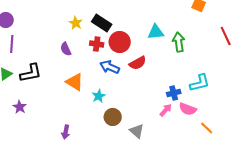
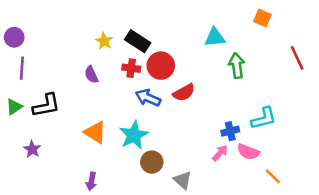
cyan triangle: (156, 32) -> (215, 37), moved
orange triangle: (75, 82) -> (95, 132), moved
cyan star: (99, 96) -> (134, 135), size x1.6

